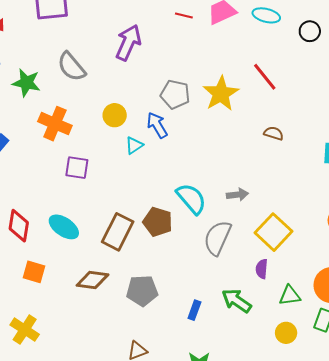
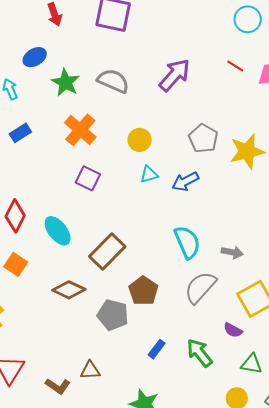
gray semicircle: (71, 67) -> (113, 81), turned 136
blue arrow: (157, 125) -> (185, 181), moved, turned -104
brown pentagon: (158, 222) -> (143, 291), moved
purple semicircle: (262, 269) -> (233, 330), turned -84

